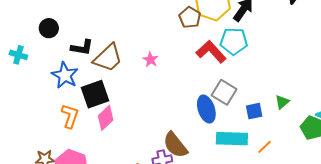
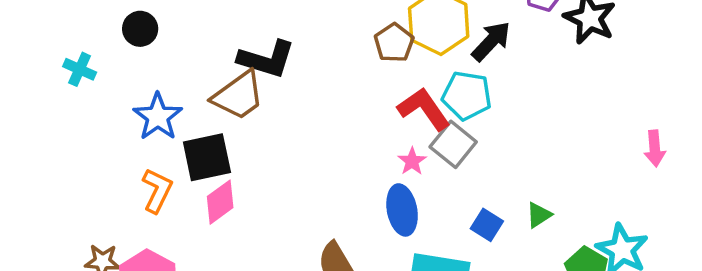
black L-shape: (82, 48) -> (267, 59), moved, size x1.4
pink star: (151, 60) -> (412, 161), moved
gray square: (224, 92) -> (453, 144), moved
blue square: (254, 111) -> (487, 225), turned 36

